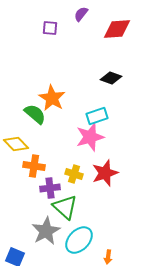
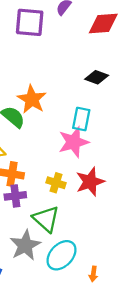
purple square: (50, 28) -> (30, 22), size x1.8
cyan rectangle: (97, 116) -> (81, 119), turned -60
purple cross: (50, 188) -> (15, 196), moved

